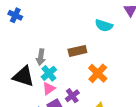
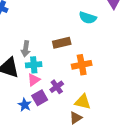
cyan cross: (49, 73) -> (34, 65), turned 35
orange cross: (98, 73) -> (82, 65), turned 36

